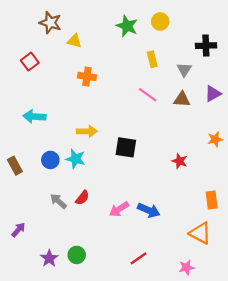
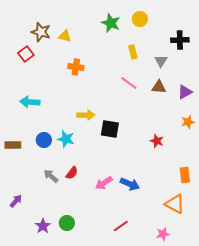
brown star: (50, 23) -> (41, 32), moved
purple triangle: (213, 94) -> (185, 92), moved
yellow arrow: (87, 131) -> (86, 115), moved
brown rectangle: (15, 166) -> (13, 145), turned -63

